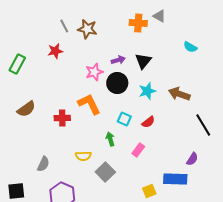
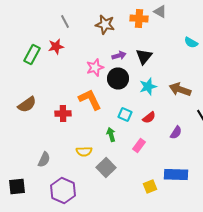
brown star: (87, 29) -> (105, 24), moved
green rectangle: (17, 64) -> (32, 54), moved
purple semicircle: (192, 159) -> (176, 132), moved

